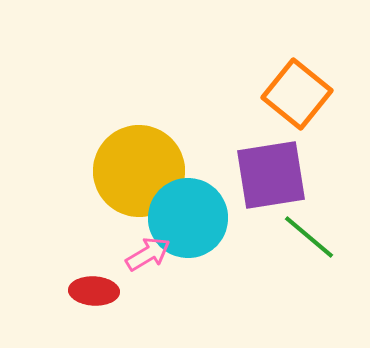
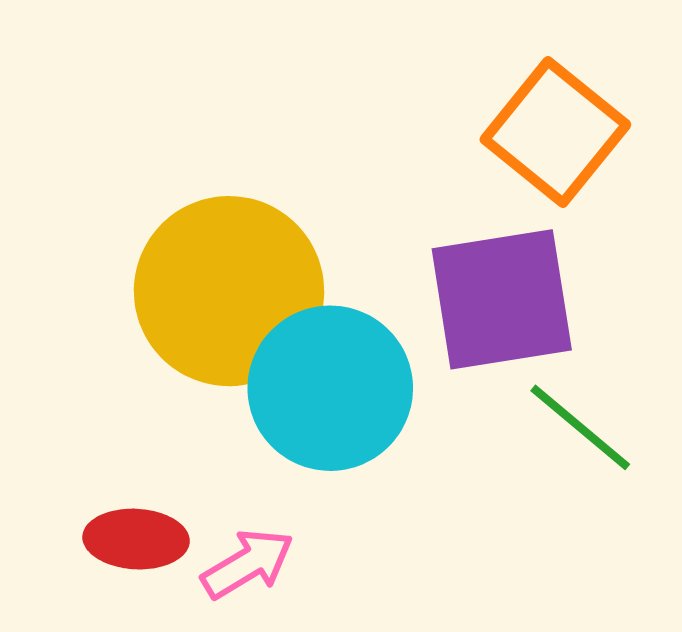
pink arrow: (148, 254) -> (248, 564), moved

